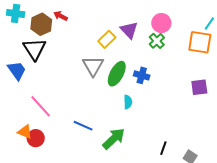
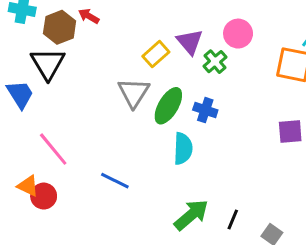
green cross: (157, 41) -> (215, 62), moved
cyan semicircle: (128, 102) -> (183, 149), size x1.5
green arrow: (114, 139) -> (191, 215), moved

